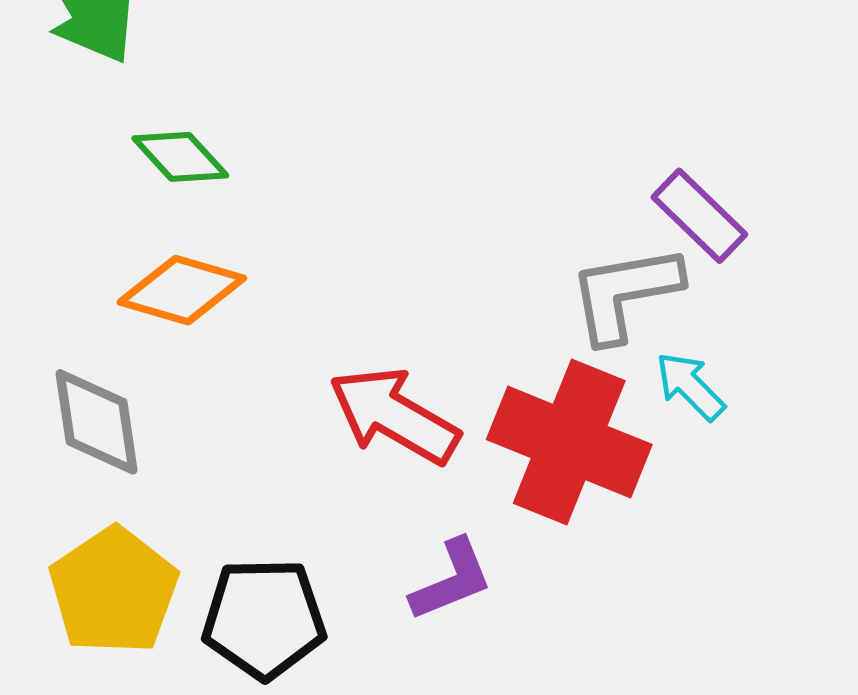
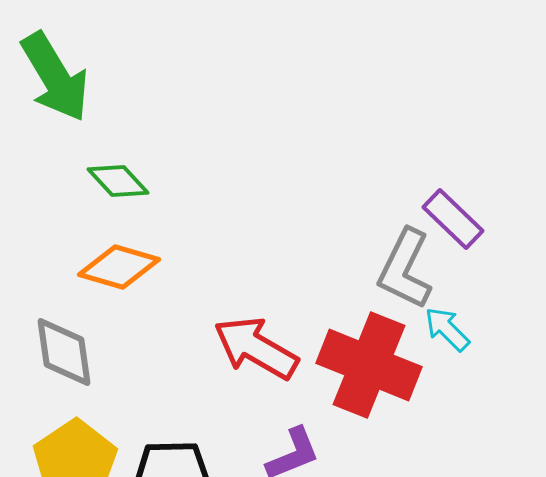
gray L-shape: (625, 293) -> (405, 269), turned -54

